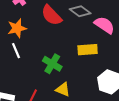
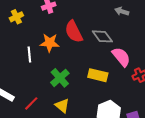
orange star: (17, 28) -> (50, 43), moved

